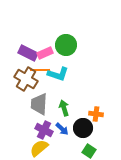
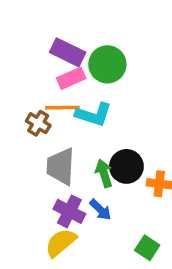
purple rectangle: (28, 53) -> (68, 52), moved
brown cross: (26, 79) -> (38, 123), size x0.6
black circle: (83, 128) -> (126, 166), moved

